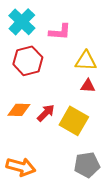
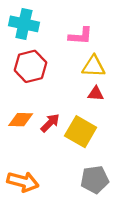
cyan cross: (22, 22) -> (24, 24), turned -32
pink L-shape: (60, 32) -> (81, 36), moved

